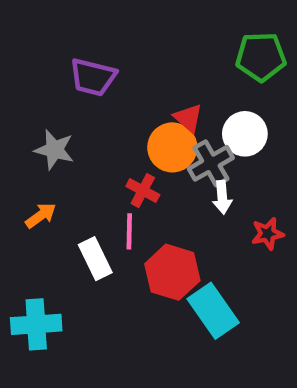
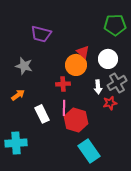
gray cross: (211, 163) -> (117, 83), moved
red cross: (143, 191) -> (63, 84), turned -32
pink line: (129, 231) -> (64, 108), moved
red star: (268, 234) -> (110, 103), moved
cyan rectangle: (213, 311) -> (89, 151), moved

